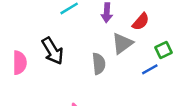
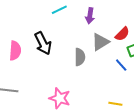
red semicircle: (141, 22) -> (122, 34), moved
blue line: (150, 69) -> (121, 65), turned 72

